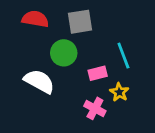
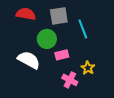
cyan line: (123, 56) -> (83, 29), moved
pink rectangle: (98, 73) -> (62, 55), moved

